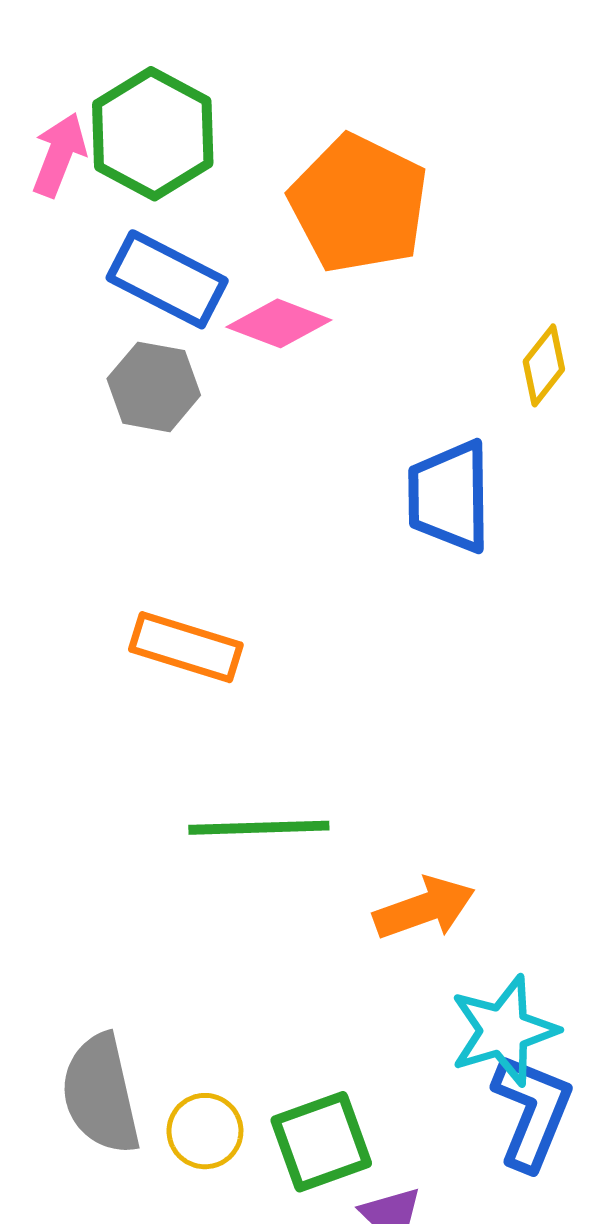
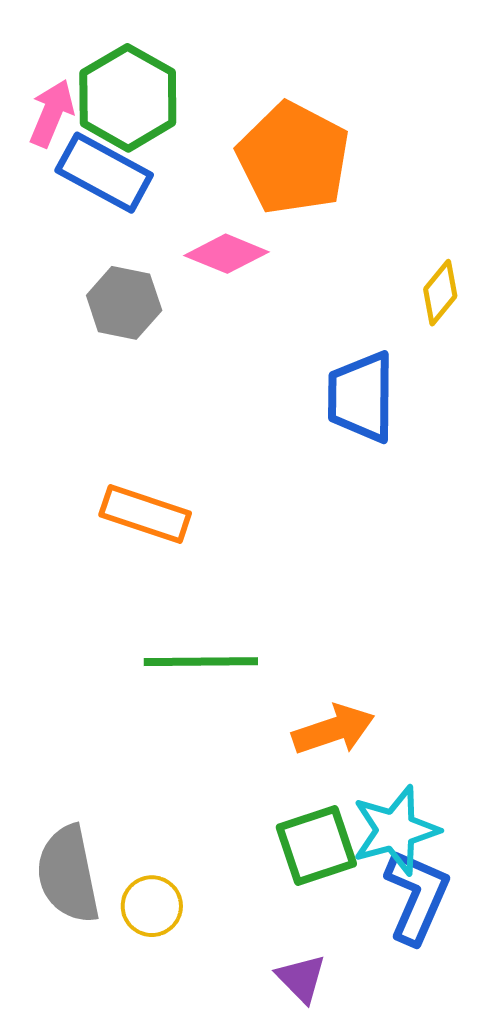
blue rectangle: (167, 279) -> (104, 173), moved
green square: (321, 1142) -> (316, 846), moved

